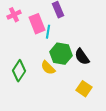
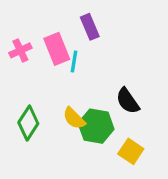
pink cross: (14, 15) -> (20, 50), moved
green hexagon: (61, 54) -> (96, 126), moved

